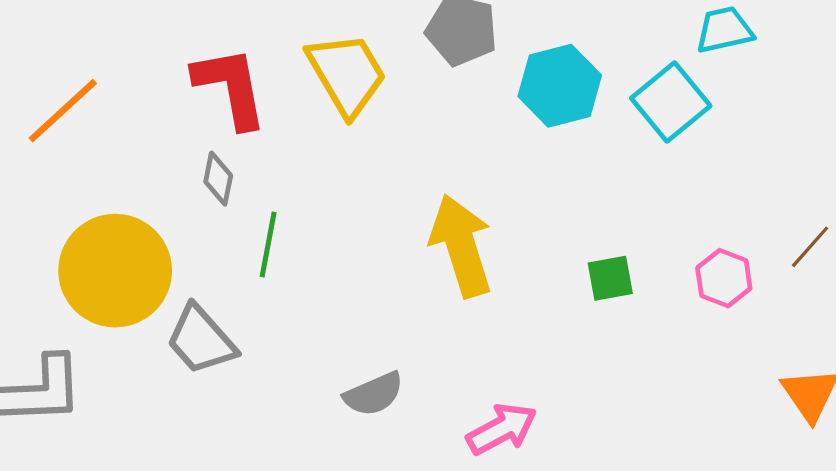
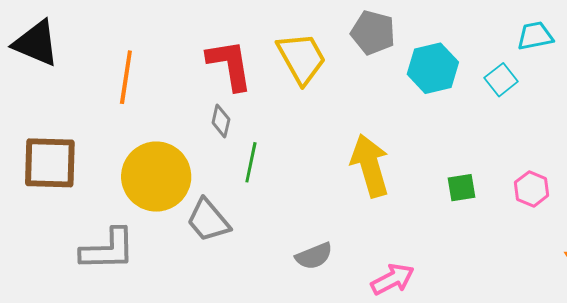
cyan square: (671, 102) -> (501, 80), size x0.7
orange line: (63, 111) -> (126, 77), turned -40

